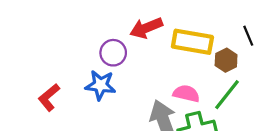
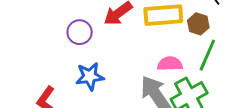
purple circle: (113, 53) -> (80, 32), moved

